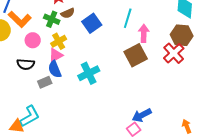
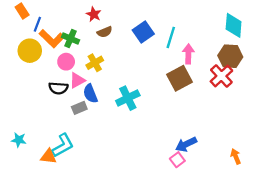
green cross: (52, 19) -> (70, 39), moved
blue square: (92, 23) -> (143, 32), moved
pink triangle: (56, 55) -> (77, 80), moved

